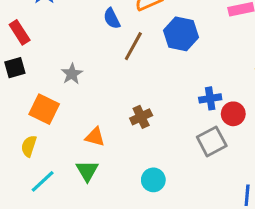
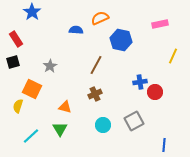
blue semicircle: (112, 18) -> (76, 30), turned 120
brown line: (133, 46) -> (96, 65), moved
gray square: (212, 141) -> (134, 121), moved
yellow semicircle: (29, 146) -> (18, 106), moved
cyan circle: (153, 180) -> (103, 125), moved

